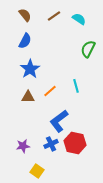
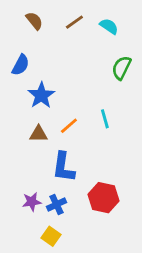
blue semicircle: (25, 41) -> (21, 65), moved
blue L-shape: (59, 121) -> (63, 167), moved, turned -45
blue cross: (51, 144) -> (56, 204), moved

